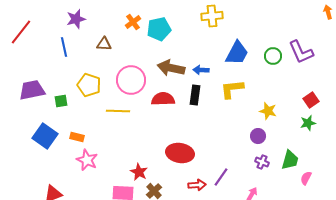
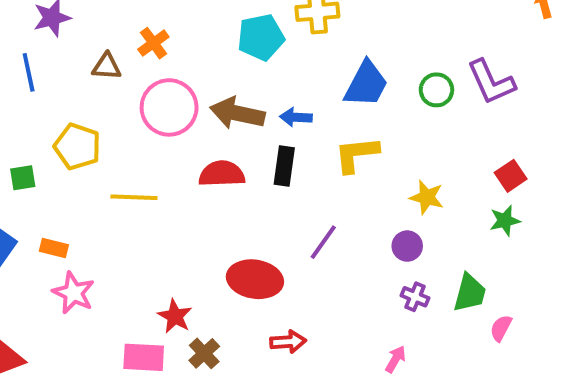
orange cross: (133, 22) -> (153, 43), moved
cyan pentagon: (159, 29) -> (261, 37), moved
pink circle: (131, 80) -> (169, 107), moved
purple line: (221, 177) -> (323, 242), moved

